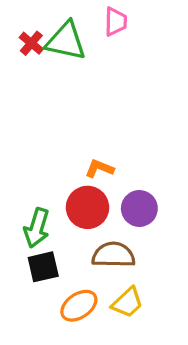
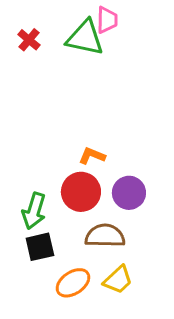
green triangle: (66, 41) -> (85, 38), moved

